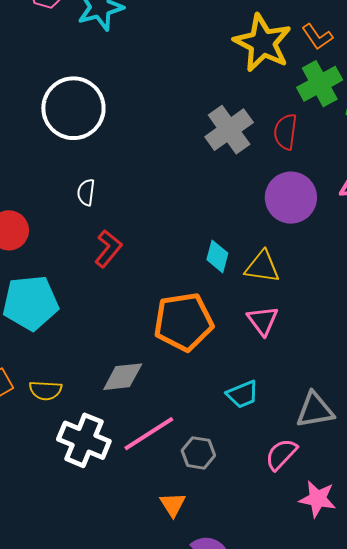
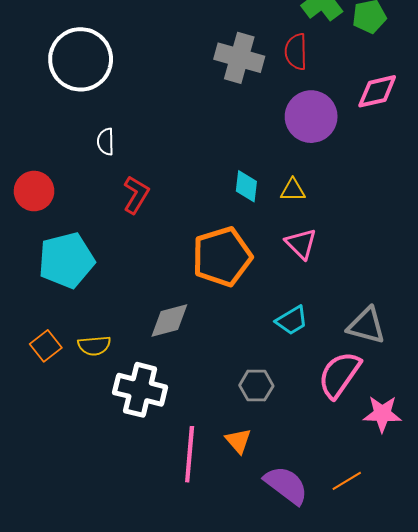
gray cross: (229, 130) -> (239, 58), turned -30
yellow triangle: (262, 267) -> (293, 190), size x0.7
gray triangle: (315, 410) -> (366, 326), turned 33
pink line: (149, 434) -> (190, 454), moved, turned -44
pink semicircle: (281, 454) -> (339, 375), size x1.4

